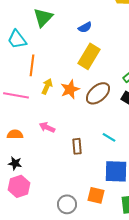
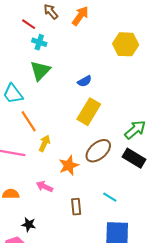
orange line: (32, 65) -> (29, 121), turned -40
orange star: (70, 89) -> (69, 165), moved
black star: (15, 163) -> (29, 225), moved

